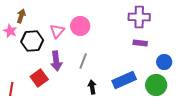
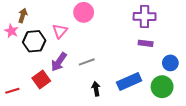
pink circle: (80, 26) -> (84, 12), moved
purple arrow: (56, 61) -> (59, 62), turned 42
gray line: (83, 61) -> (87, 62), turned 49
red line: (11, 89) -> (12, 91), turned 64

